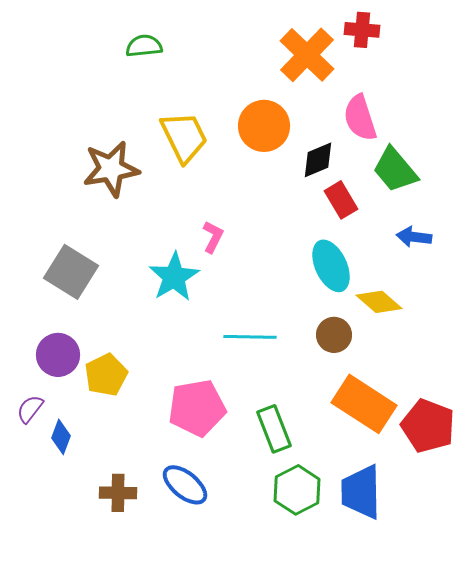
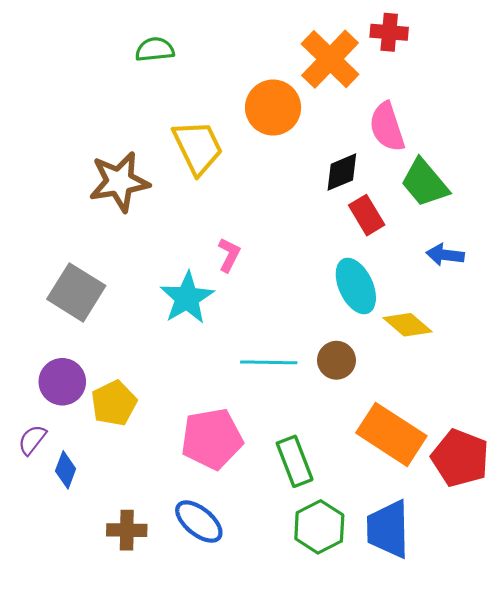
orange circle: (264, 126) -> (273, 108), moved
brown circle: (334, 335) -> (336, 360), moved

